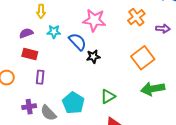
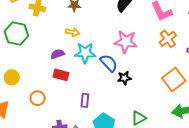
yellow arrow: (41, 11) -> (72, 32), turned -80
cyan star: (54, 32) -> (85, 53), size x1.5
purple rectangle: (40, 77) -> (85, 100), moved

